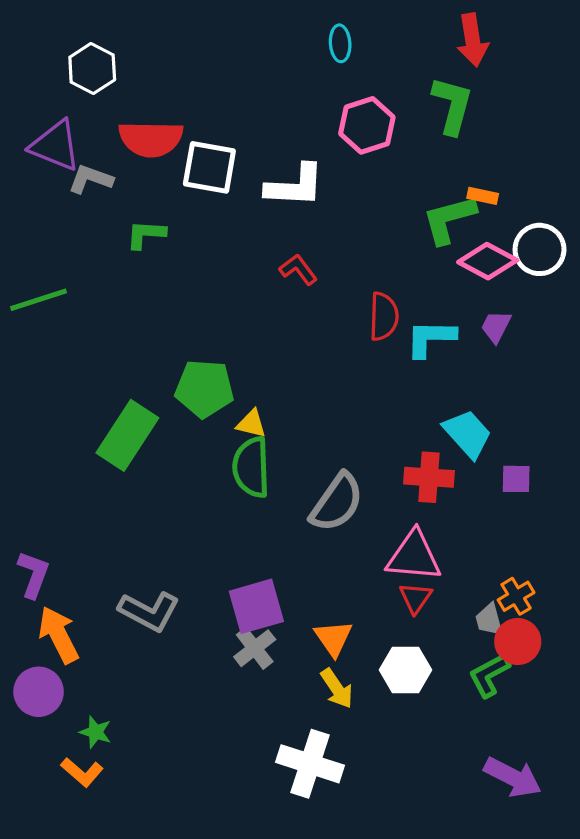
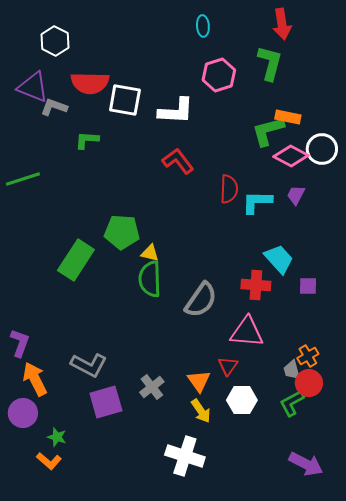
orange rectangle: (483, 196) -> (288, 117), size x1.4
red L-shape: (298, 270) -> (178, 161), size x1.4
red triangle: (416, 598) -> (228, 366), moved
purple square: (256, 606) -> (106, 402), moved

